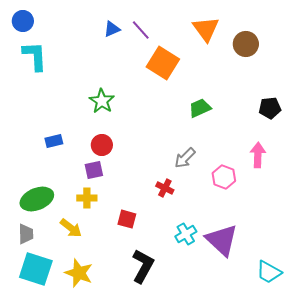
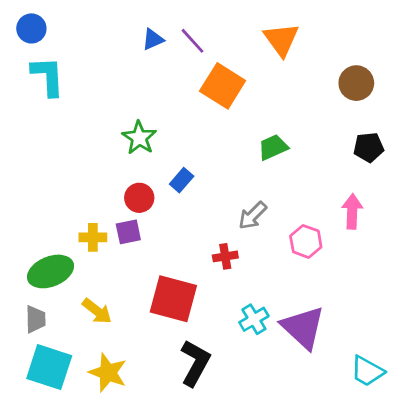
brown circle: (246, 44) -> (356, 83), moved
blue rectangle: (54, 141) -> (182, 180), moved, turned -36
red cross: (165, 188) -> (225, 256), turned -36
yellow cross: (87, 198) -> (93, 237), moved
red square: (127, 219) -> (173, 299), size x1.8

